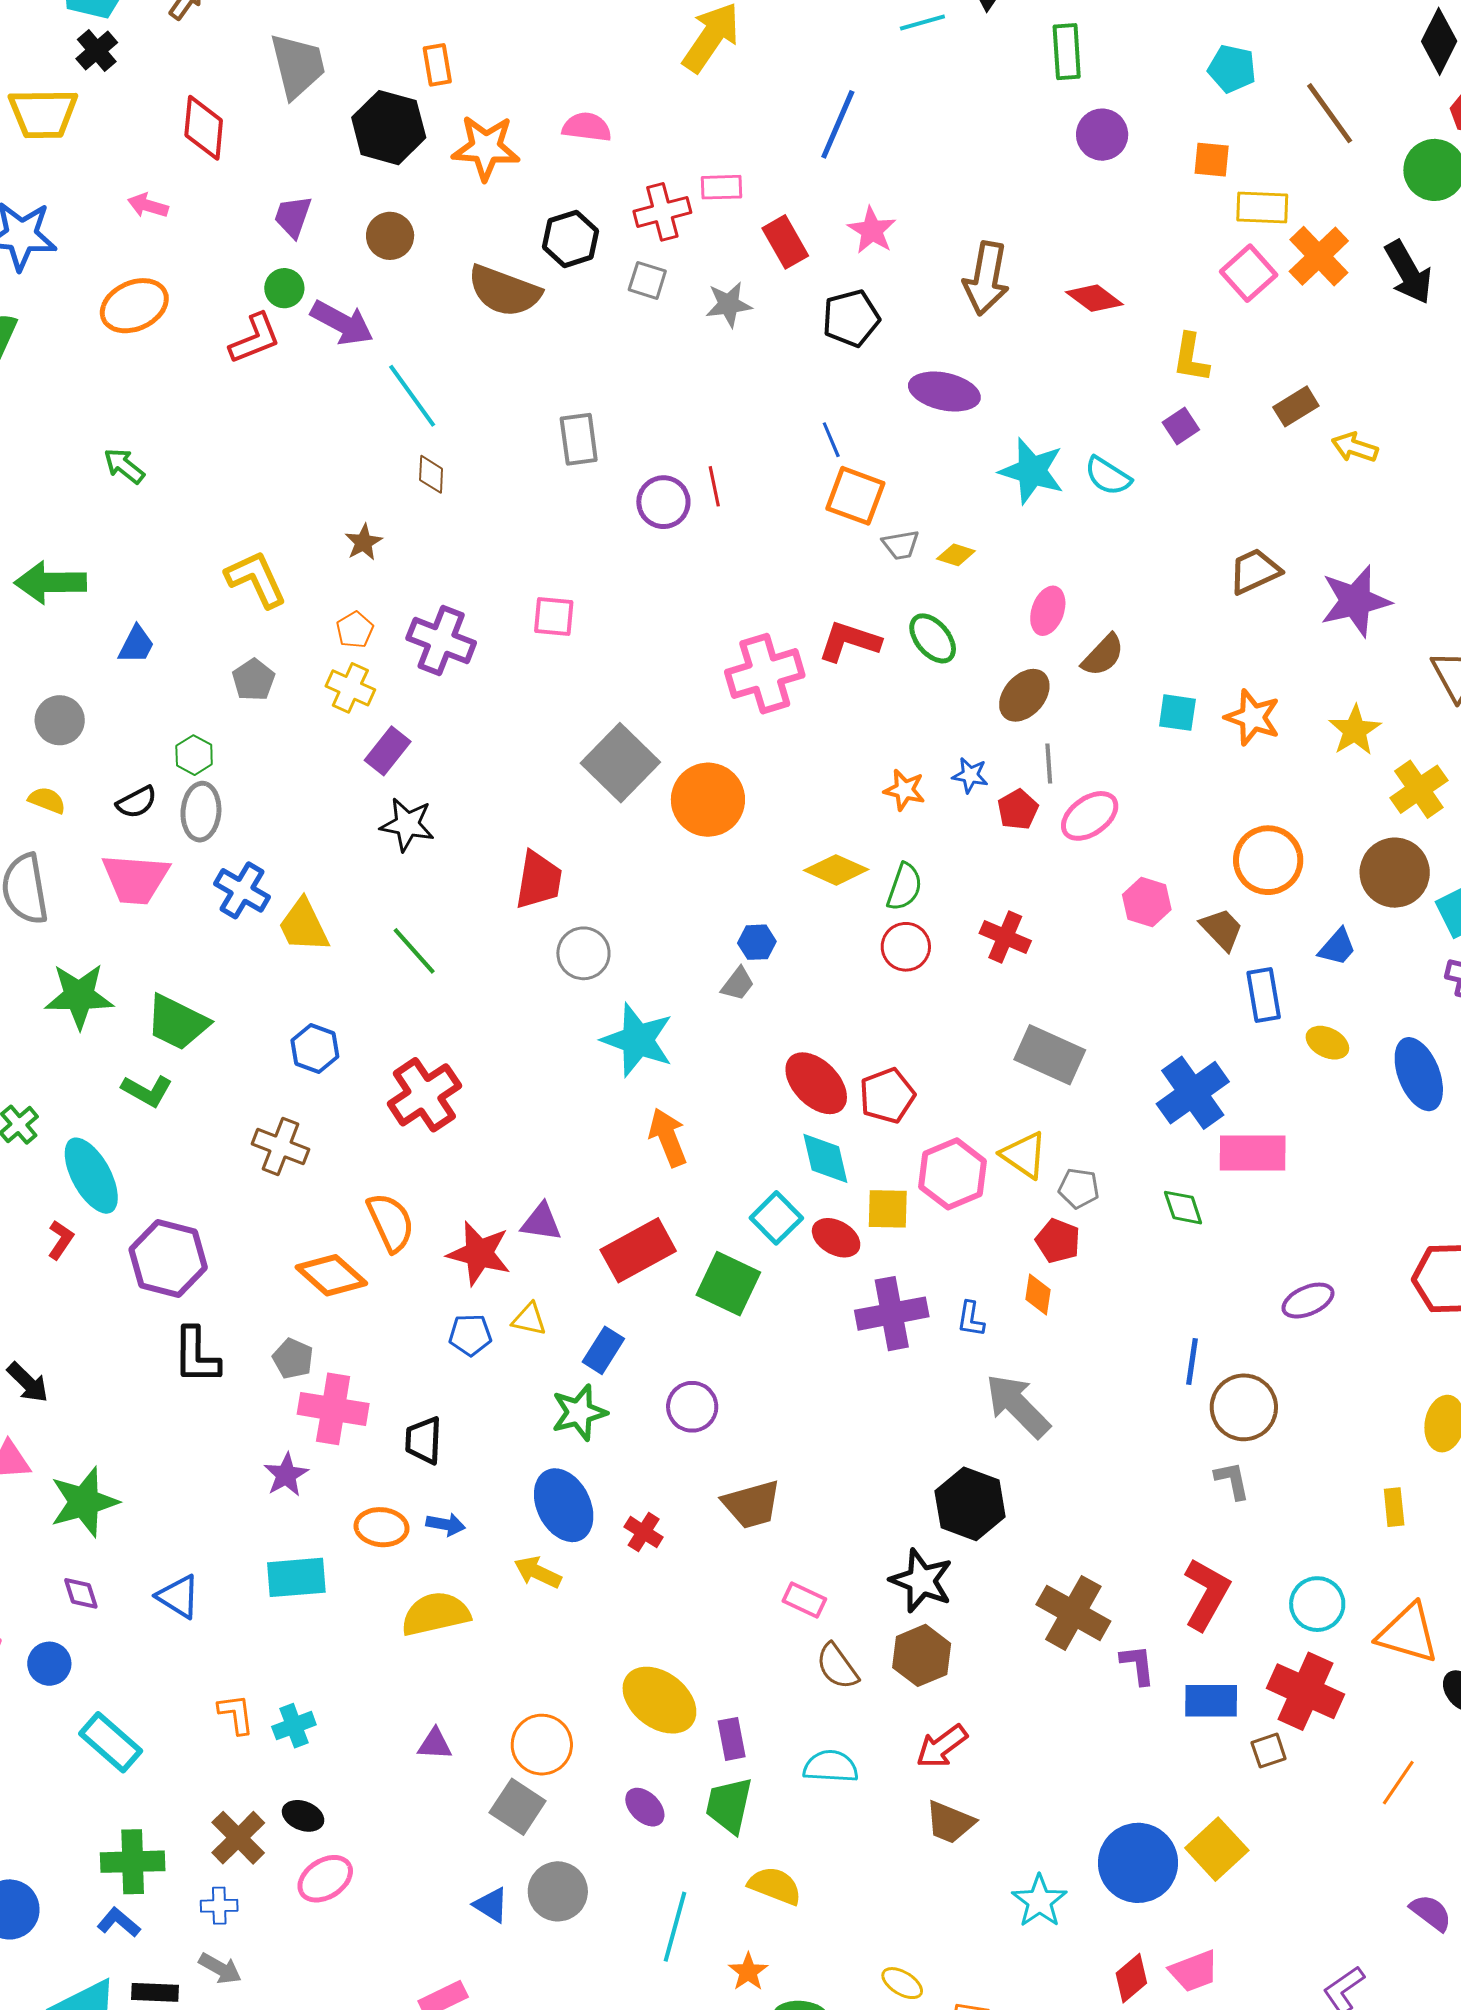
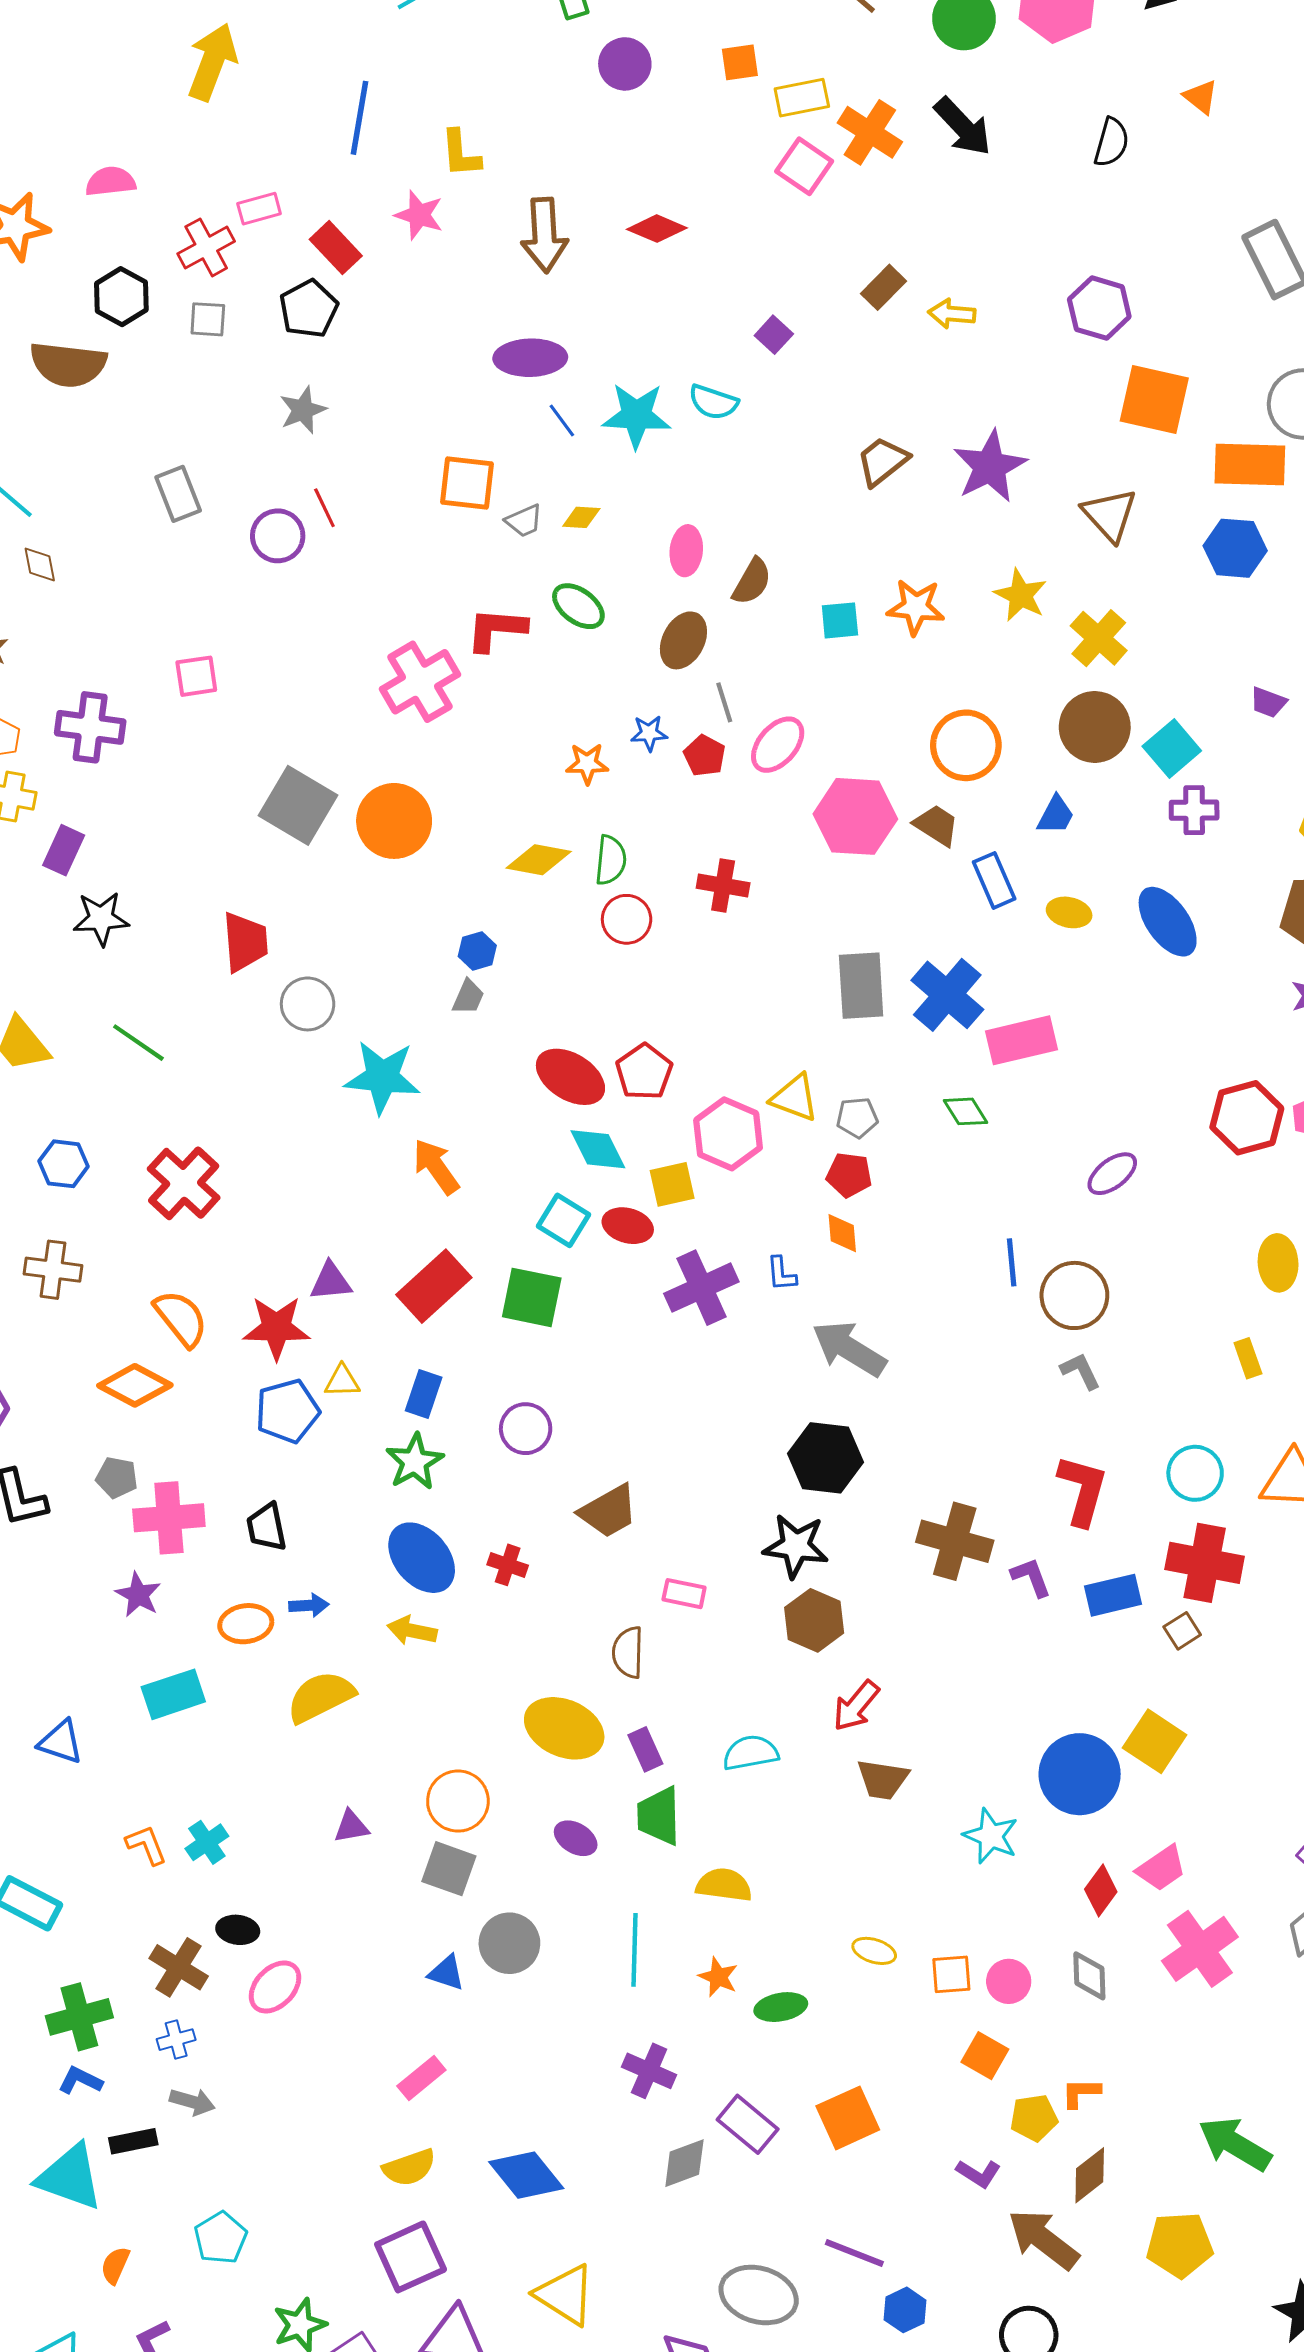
gray star: (729, 304) -> (303, 410), moved
black pentagon: (851, 318) -> (309, 309), moved
yellow L-shape: (1191, 358) -> (461, 154), moved
blue line: (831, 440) -> (562, 421), moved
pink hexagon: (1147, 902) -> (855, 816), size x1.6
gray rectangle: (1050, 1055) -> (861, 986), moved, turned 76
blue pentagon: (470, 1335) -> (287, 1411), size x1.5
brown semicircle: (837, 1666) -> (628, 1652), moved, turned 51

